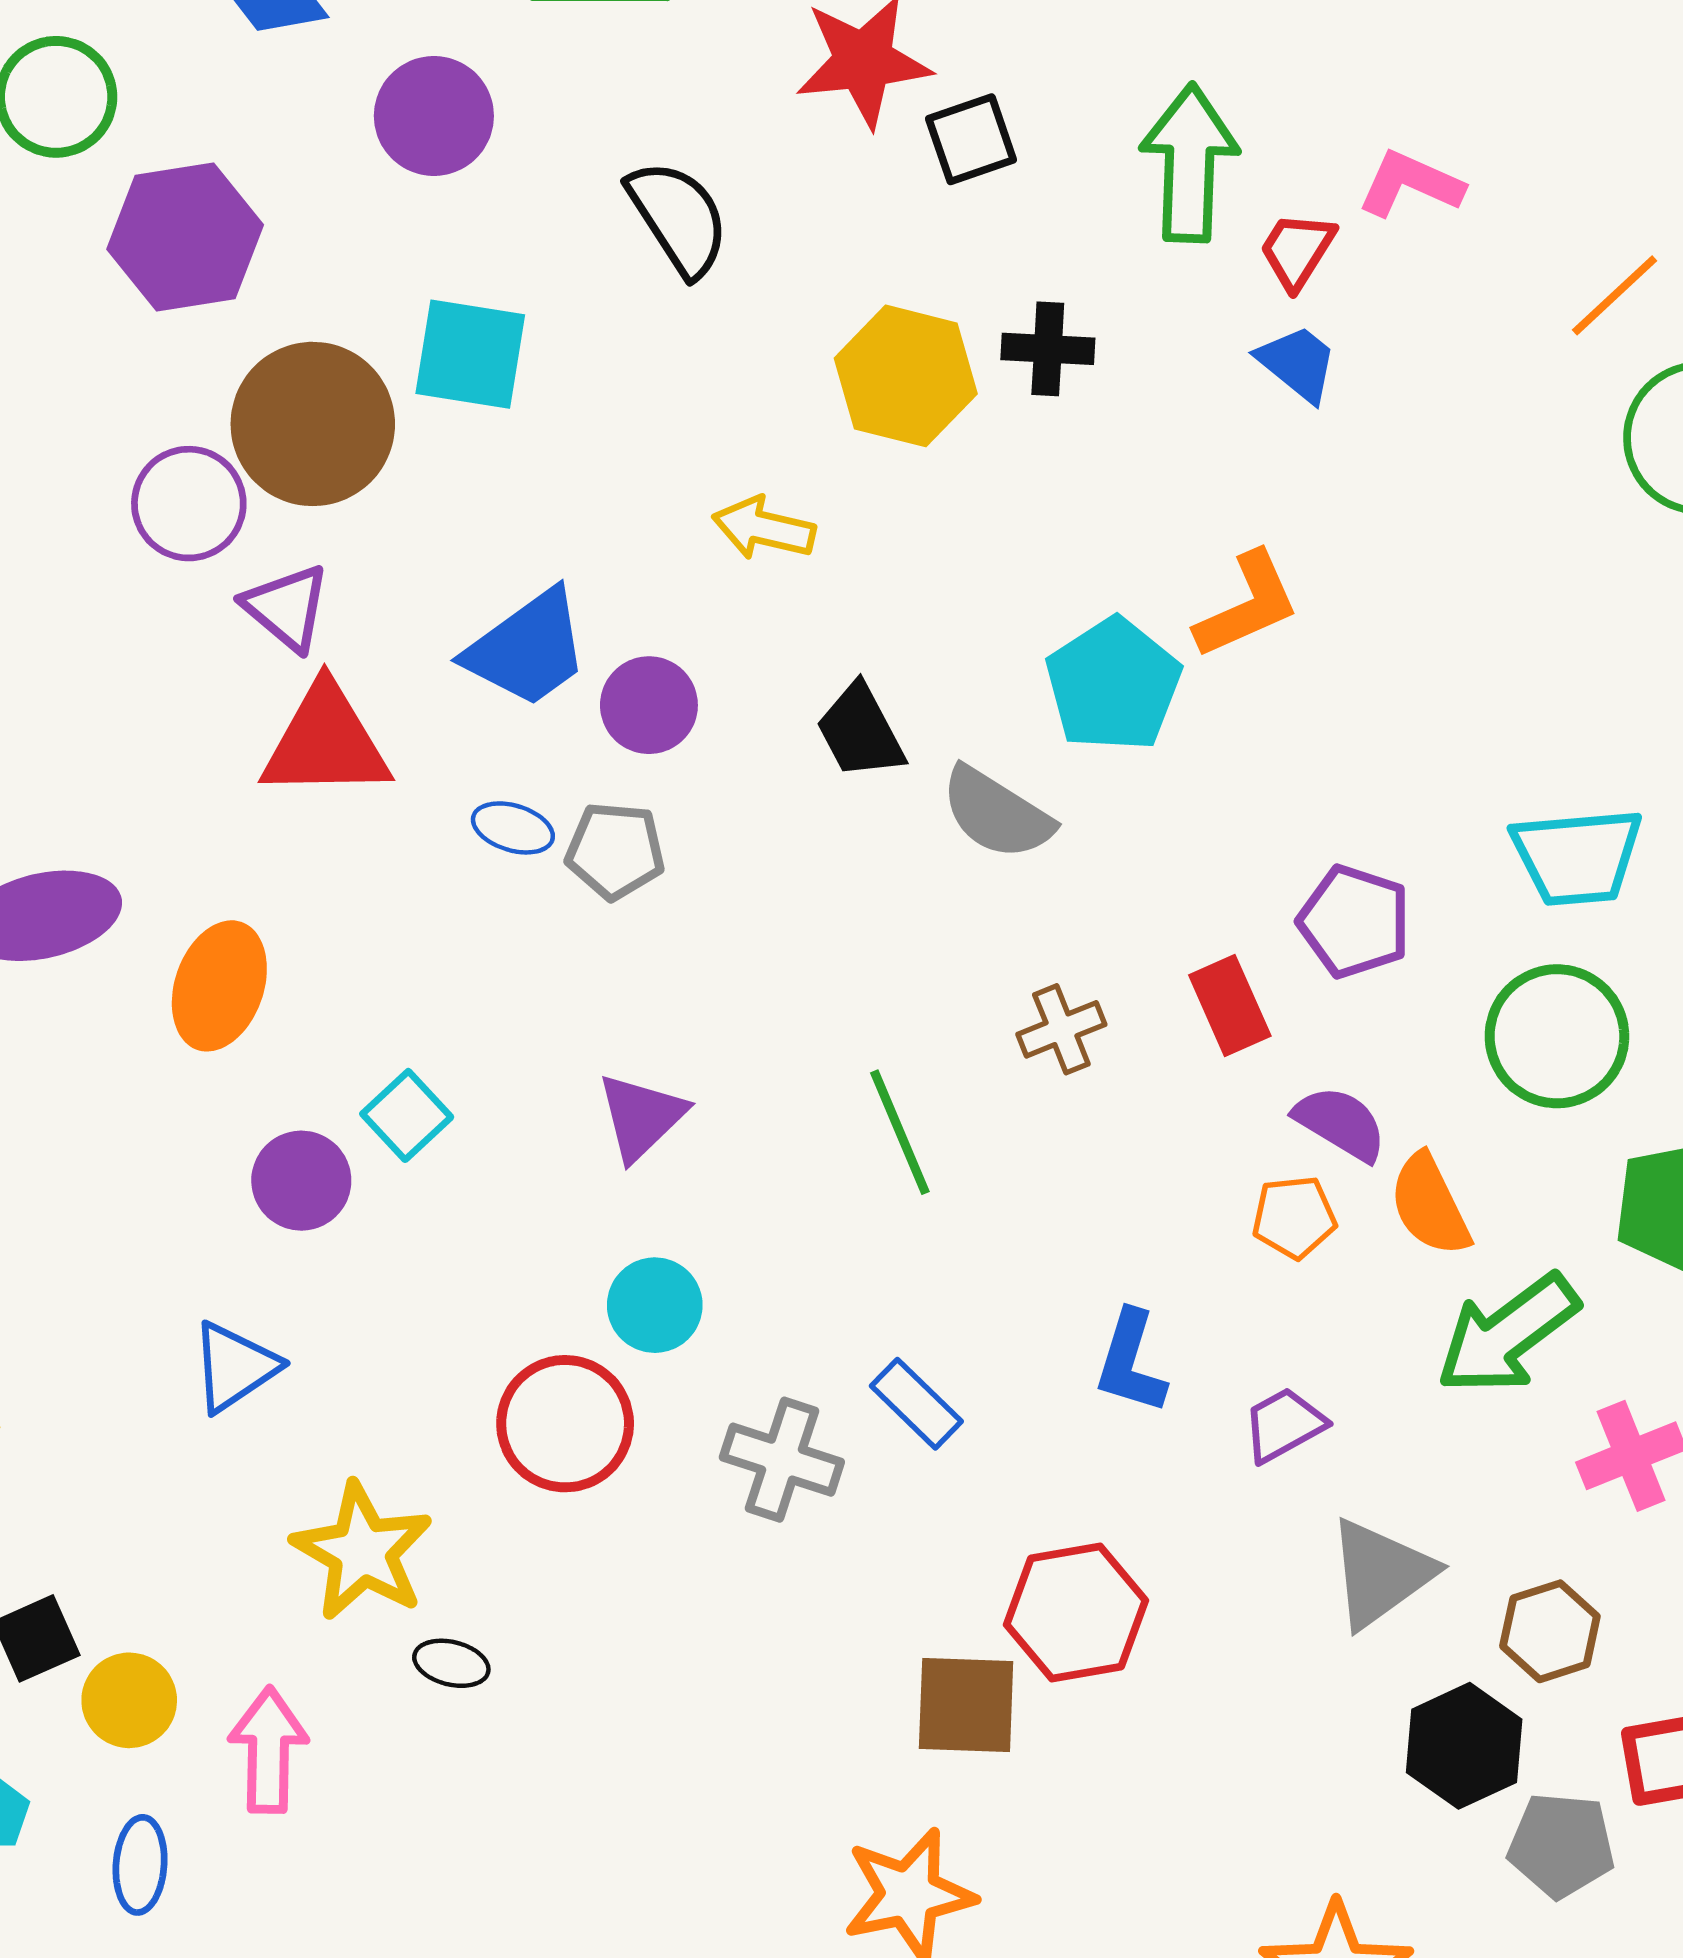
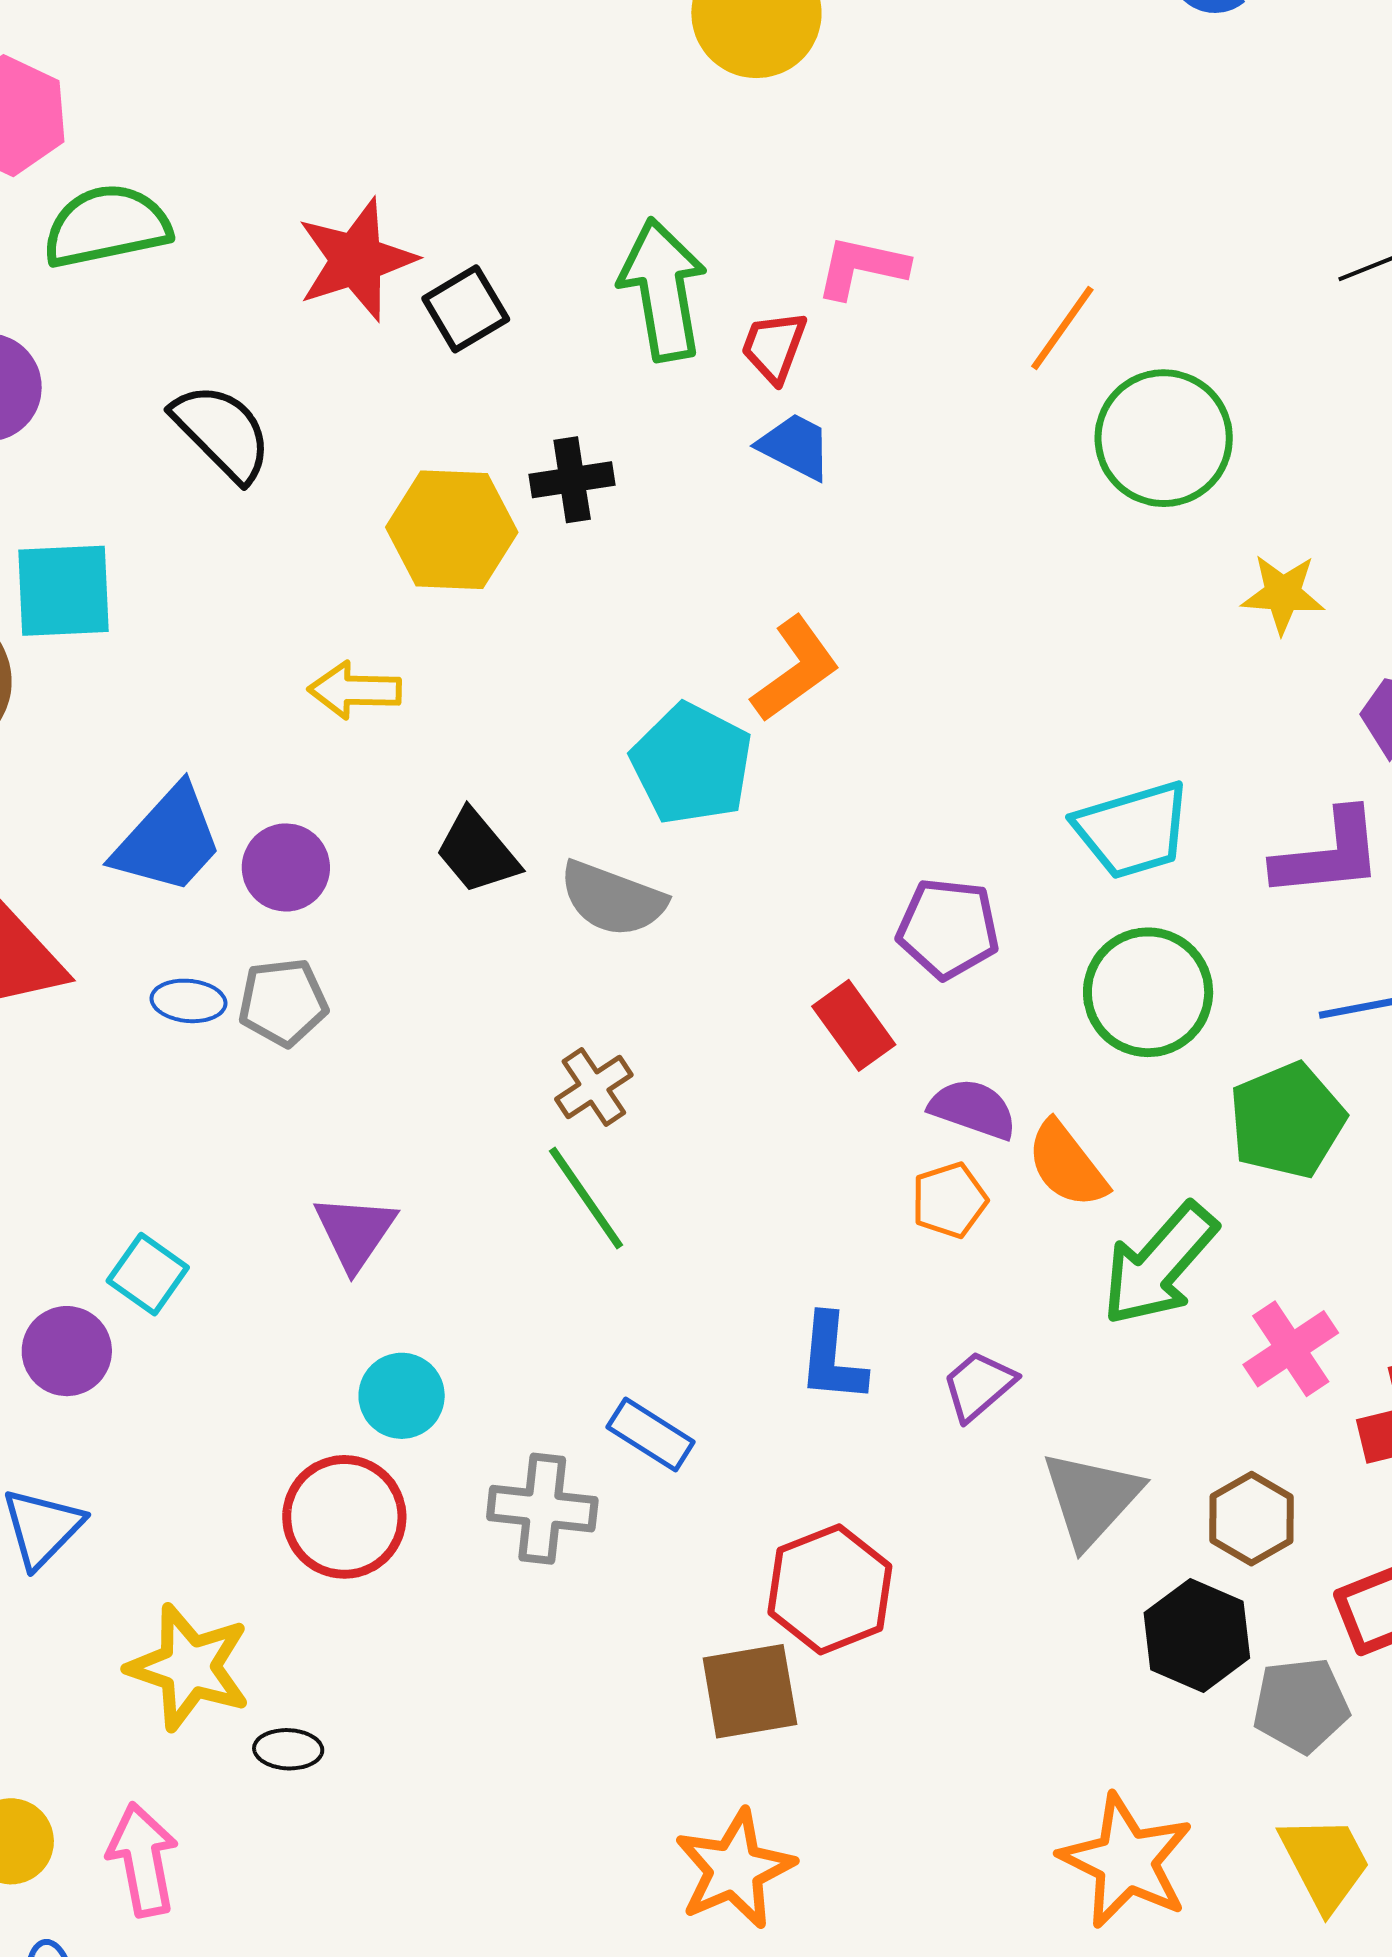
brown cross: (1061, 1029) -> (594, 1087), moved

